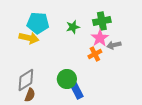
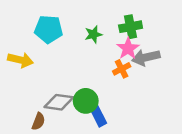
yellow arrow: (29, 38) -> (20, 60), moved
gray arrow: (114, 45) -> (146, 57), size x1.5
gray diamond: (26, 80) -> (59, 102), moved, turned 40

